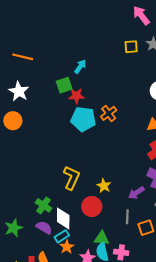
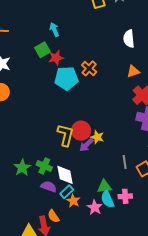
cyan arrow: (80, 67) -> (54, 30), turned -48
purple arrow: (136, 193) -> (86, 145), moved
red circle: (92, 207) -> (81, 131), moved
green star: (14, 228) -> (22, 168), moved

